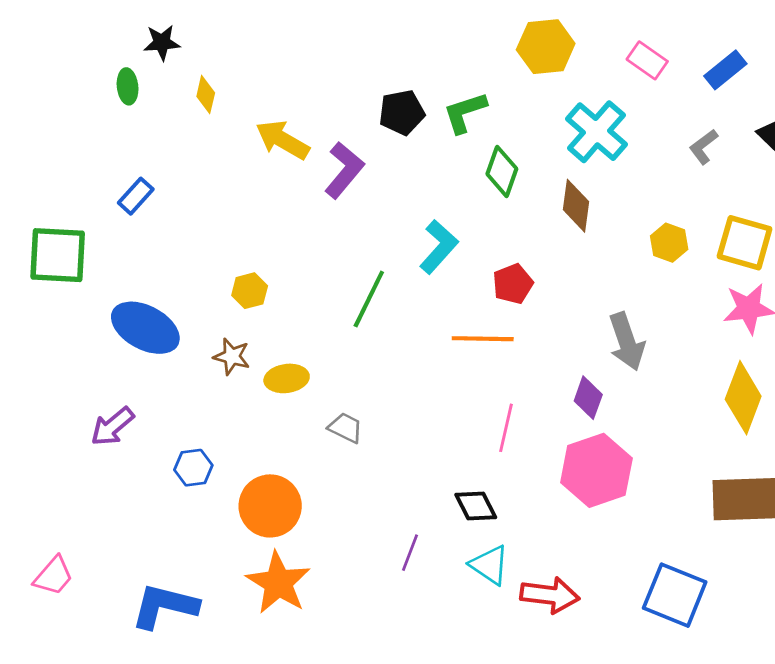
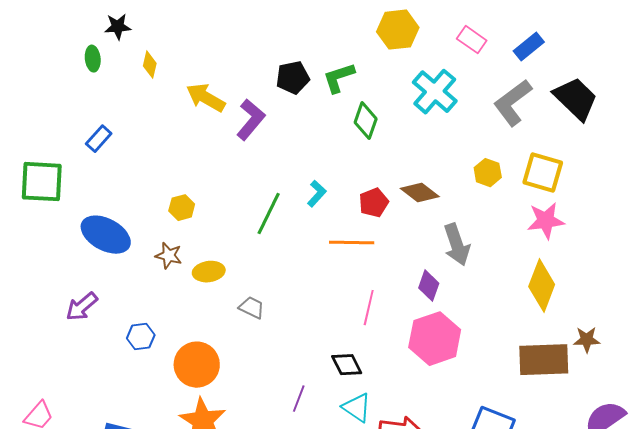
gray L-shape: (703, 147) -> (513, 103), size x1.8
brown diamond: (576, 206) -> (420, 193), moved, turned -60
cyan L-shape: (439, 247) -> (317, 194), moved, size x0.7

